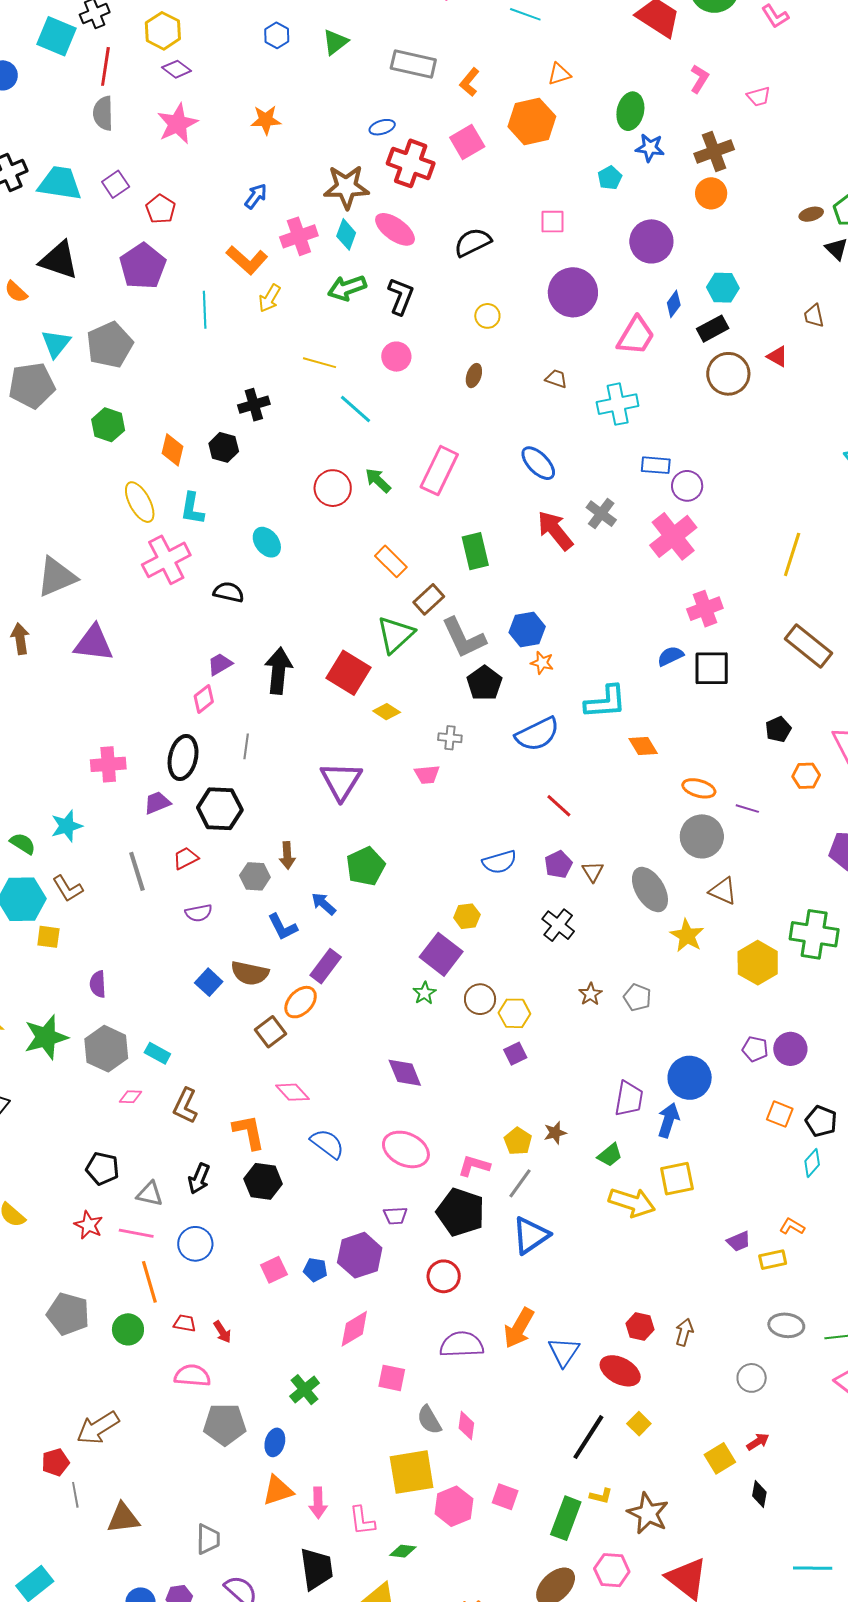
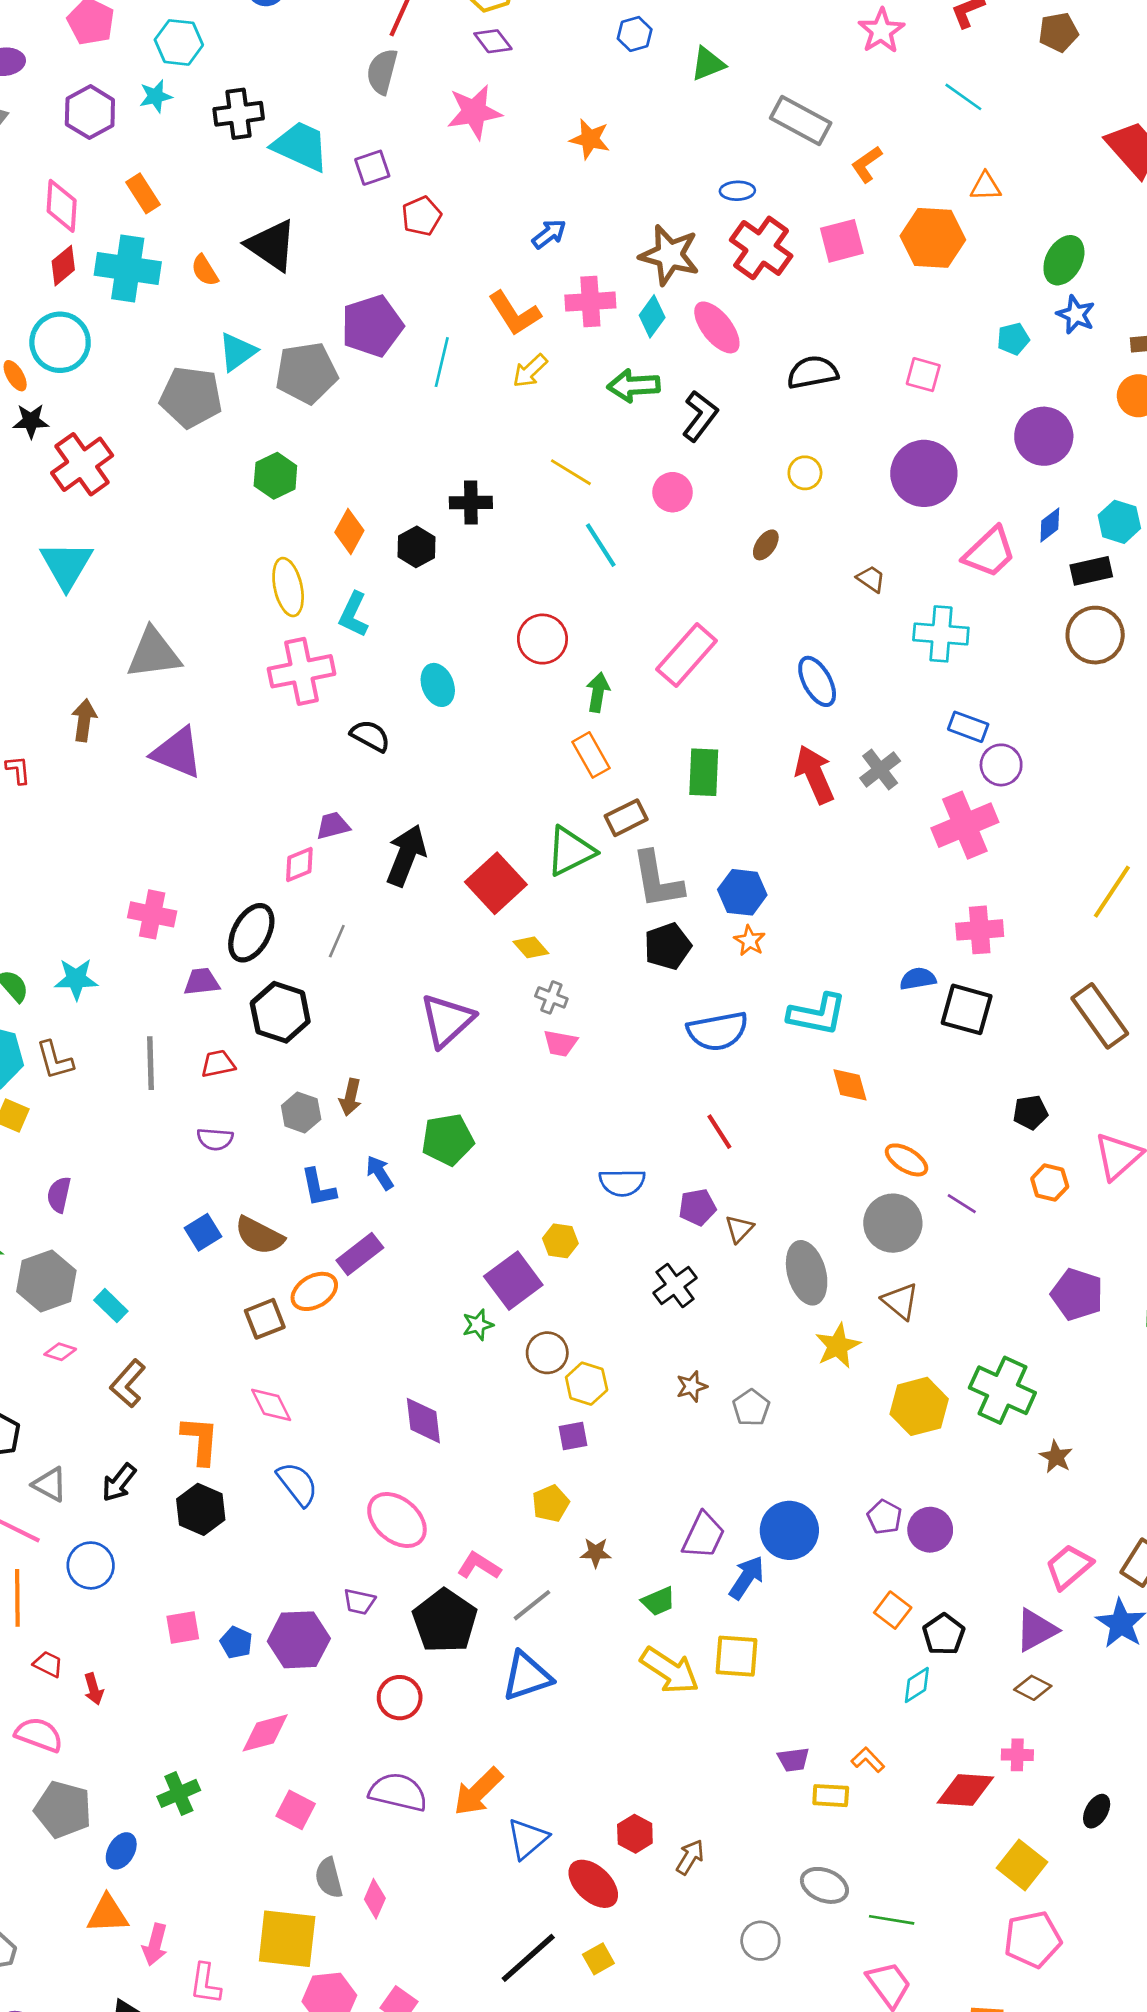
purple pentagon: (143, 266) -> (372, 326), moved
green arrow: (378, 480) -> (598, 692), moved, turned 40
gray cross: (450, 738) -> (551, 997), moved
yellow pentagon: (518, 1141) -> (551, 1503), moved

